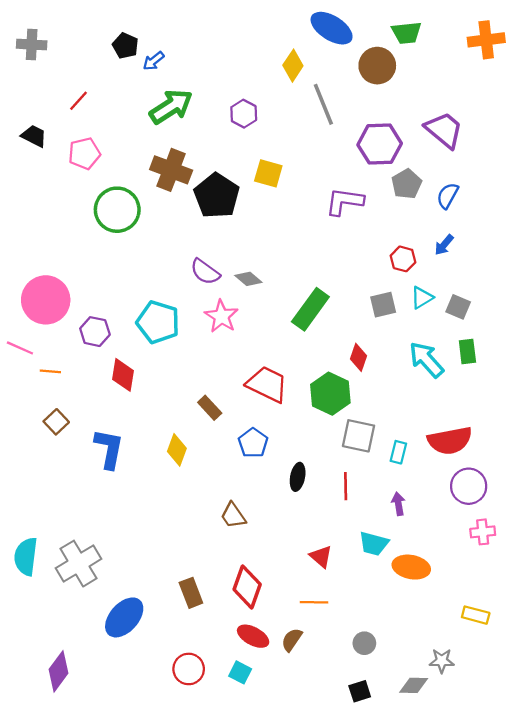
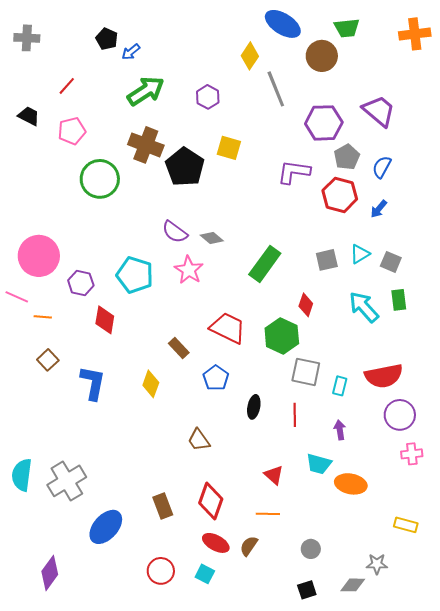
red hexagon: (403, 259) -> (340, 195), moved, size x1.6

